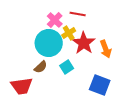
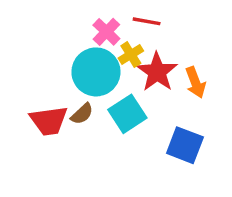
cyan square: (67, 67) -> (127, 114), size x1.5
red trapezoid: (22, 86) -> (49, 121), moved

